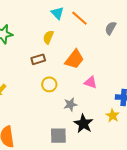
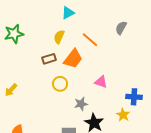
cyan triangle: (57, 13) -> (68, 13), turned 48
orange line: (79, 18) -> (90, 40), moved
orange trapezoid: (74, 59) -> (73, 59), moved

